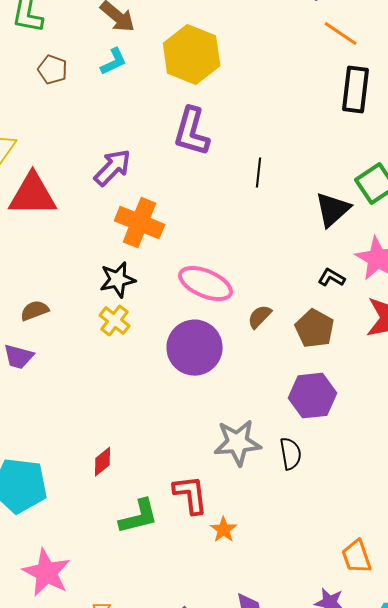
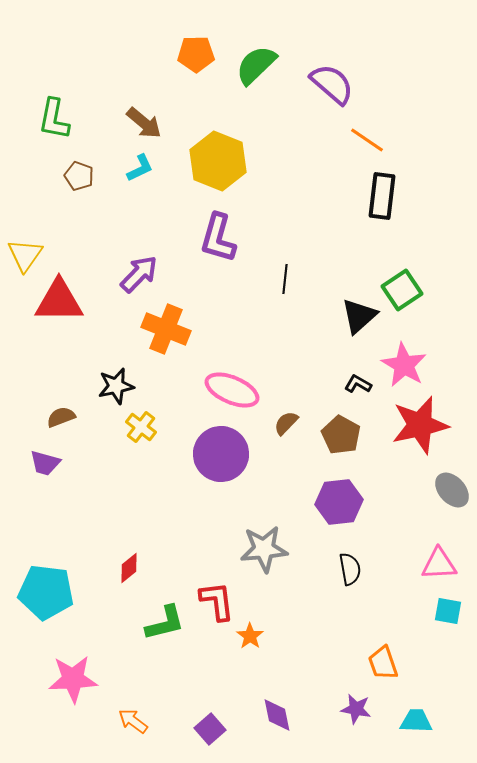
black star: (118, 280) -> (116, 386), moved
black semicircle: (291, 454) -> (350, 569), moved
pink star: (47, 573) -> (73, 679), turned -30

